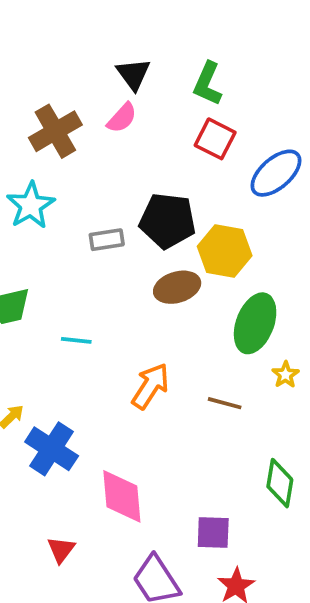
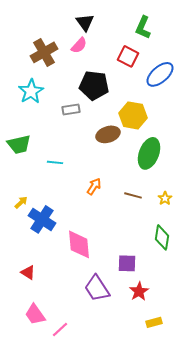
green L-shape: (208, 84) -> (143, 27), moved
black pentagon: (168, 221) -> (94, 85), moved
yellow star: (285, 375) -> (165, 198), moved
orange arrow: (150, 386) -> (94, 186), size x0.7
red triangle: (61, 550) -> (28, 272), moved, turned -35

